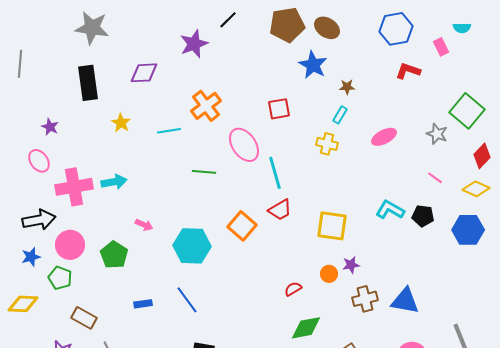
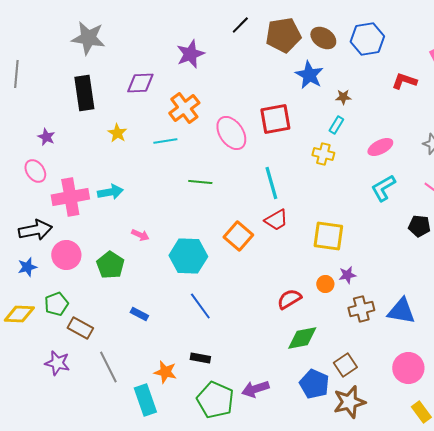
black line: (228, 20) -> (240, 25), moved
blue hexagon: (396, 29) -> (367, 39), moved
orange cross: (206, 106) -> (184, 108), moved
red square: (279, 109) -> (275, 119), size x1.4
pink ellipse: (244, 145) -> (231, 133), moved
cyan L-shape: (390, 210) -> (383, 188), moved, turned -60
green pentagon: (60, 278) -> (56, 304), moved, turned 30
red semicircle: (293, 289) -> (289, 299), size x1.4
blue line: (187, 300) -> (200, 306), moved
blue rectangle: (143, 304) -> (139, 314), turned 36

